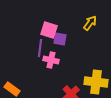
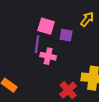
purple square: (60, 39) -> (66, 35), moved

